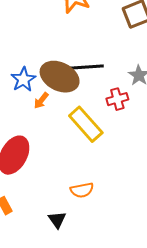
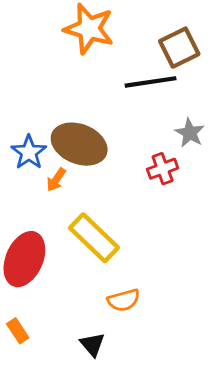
black line: (85, 67) -> (151, 82), moved
yellow rectangle: (86, 124) -> (94, 238), moved

